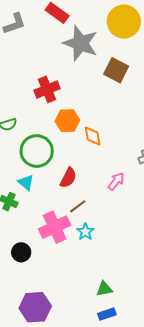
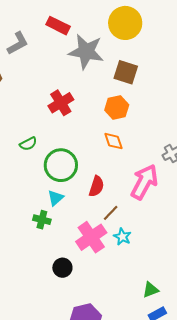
orange hexagon: (67, 121) -> (117, 107), moved
pink arrow: (116, 181) -> (144, 182), size x1.8
cyan triangle: (26, 182) -> (56, 198), turned 48

